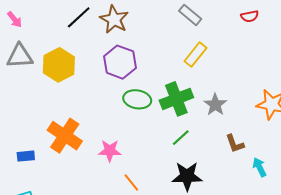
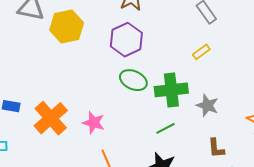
yellow rectangle: (196, 55) -> (201, 52), size x0.7
gray star: (215, 105) -> (207, 105), turned -30
orange cross: (65, 136) -> (51, 118), moved

